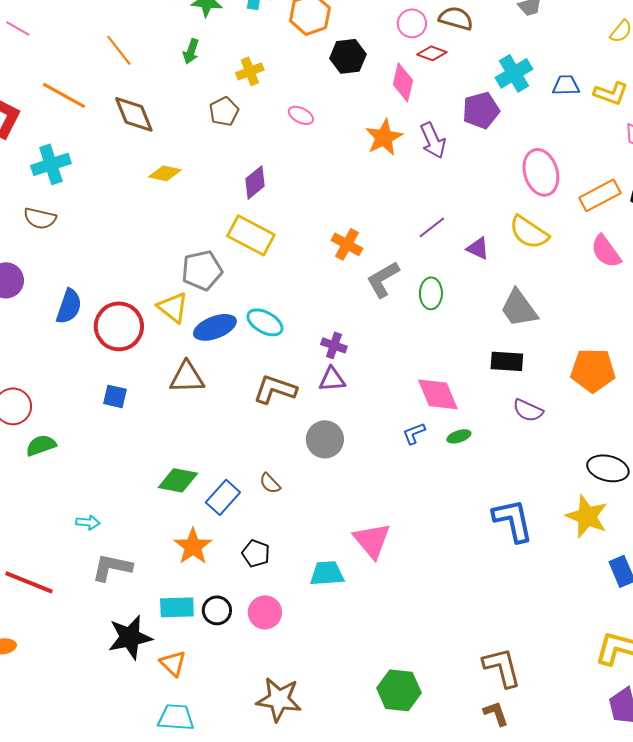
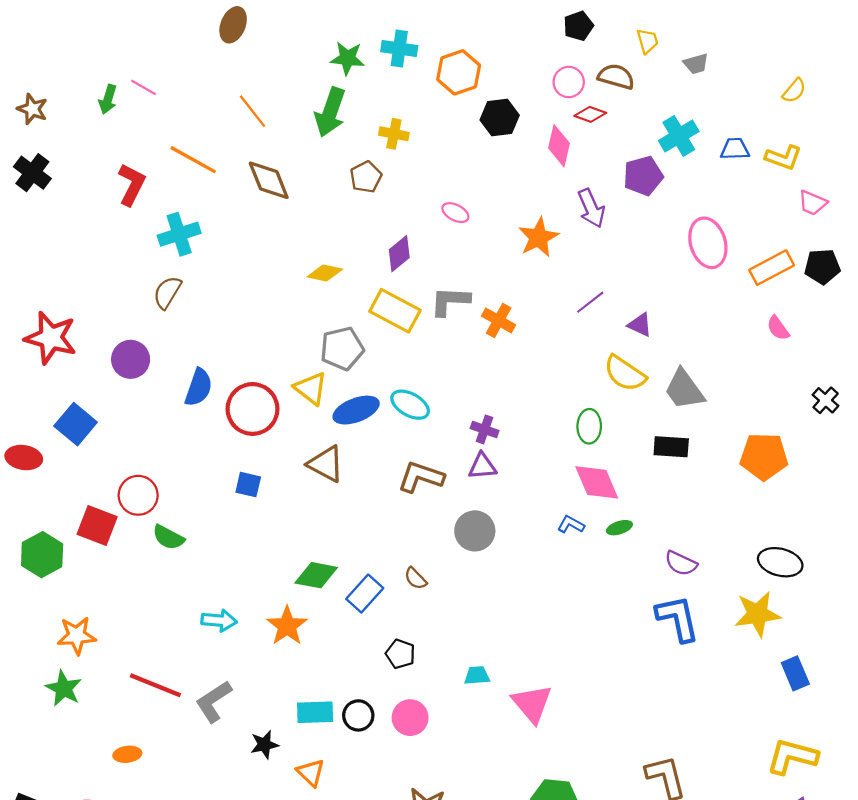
green arrow: (191, 51) -> (330, 112), size x1.8
yellow cross: (250, 71) -> (394, 134), turned 32
pink ellipse: (301, 115) -> (455, 213), moved
orange star: (384, 137) -> (538, 237), moved
yellow diamond: (165, 173) -> (325, 273), moved
brown semicircle: (40, 218) -> (167, 292), turned 108
yellow semicircle: (529, 232) -> (625, 373), moved
pink semicircle: (606, 251) -> (778, 328), size x0.7
gray L-shape: (383, 279) -> (450, 301), moved, turned 33
green ellipse: (431, 293) -> (589, 426), moved
brown triangle: (187, 377) -> (326, 464), turned 30
purple semicircle: (528, 410) -> (681, 563), moved
blue L-shape: (414, 433) -> (571, 524), turned 50
green semicircle: (41, 445) -> (168, 537), turned -132
yellow star: (587, 516) -> (758, 614), turned -30
cyan arrow: (88, 522) -> (219, 620), size x1.4
pink triangle: (372, 540) -> (532, 704), moved
orange star: (193, 546) -> (287, 626), moved
gray L-shape: (112, 567) -> (214, 701), moved, turned -45
cyan trapezoid: (327, 573) -> (477, 676), size x0.7
black star: (130, 637) -> (264, 745), size x0.6

